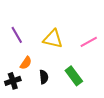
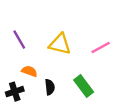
orange semicircle: (26, 63) -> (29, 71), turned -104

